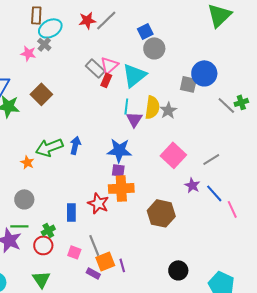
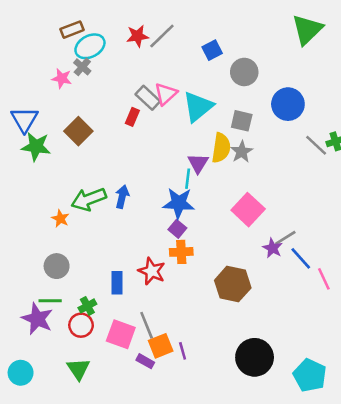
brown rectangle: (36, 15) -> (72, 30), turned 66
gray circle: (154, 48) -> (244, 72), moved
red rectangle: (106, 80) -> (132, 117), moved
gray square: (188, 84) -> (242, 121), moved
cyan line: (126, 106) -> (188, 179), moved
gray line: (211, 159) -> (285, 238), moved
purple square: (118, 170) -> (177, 229), turned 32
orange cross: (121, 188) -> (181, 252), size x0.7
pink square: (74, 252) -> (121, 334), size x1.6
black circle: (178, 270) -> (255, 357), size x1.5

